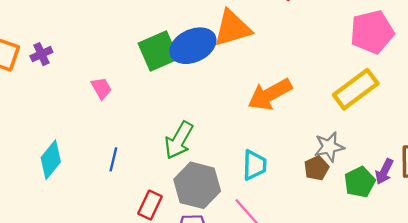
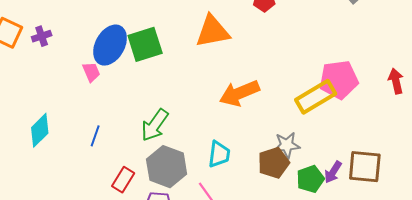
pink pentagon: (372, 32) -> (339, 80), moved
blue ellipse: (193, 46) -> (110, 45), moved, turned -42
brown pentagon: (316, 168) -> (274, 163), size x1.4

